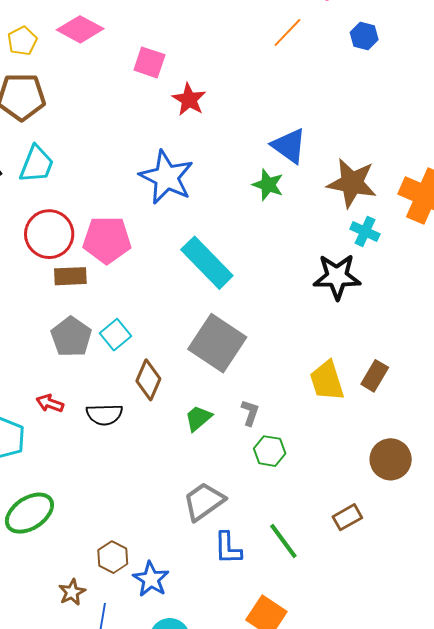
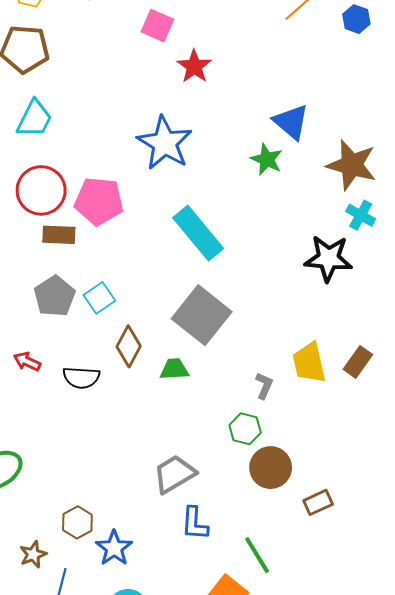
blue hexagon: (364, 36) -> (356, 19), moved
gray L-shape: (250, 413) -> (264, 386), moved
green trapezoid: (198, 418) -> (174, 369), moved, turned 32
brown circle: (391, 459) -> (271, 468), moved
green line: (283, 541) -> (257, 555), moved

